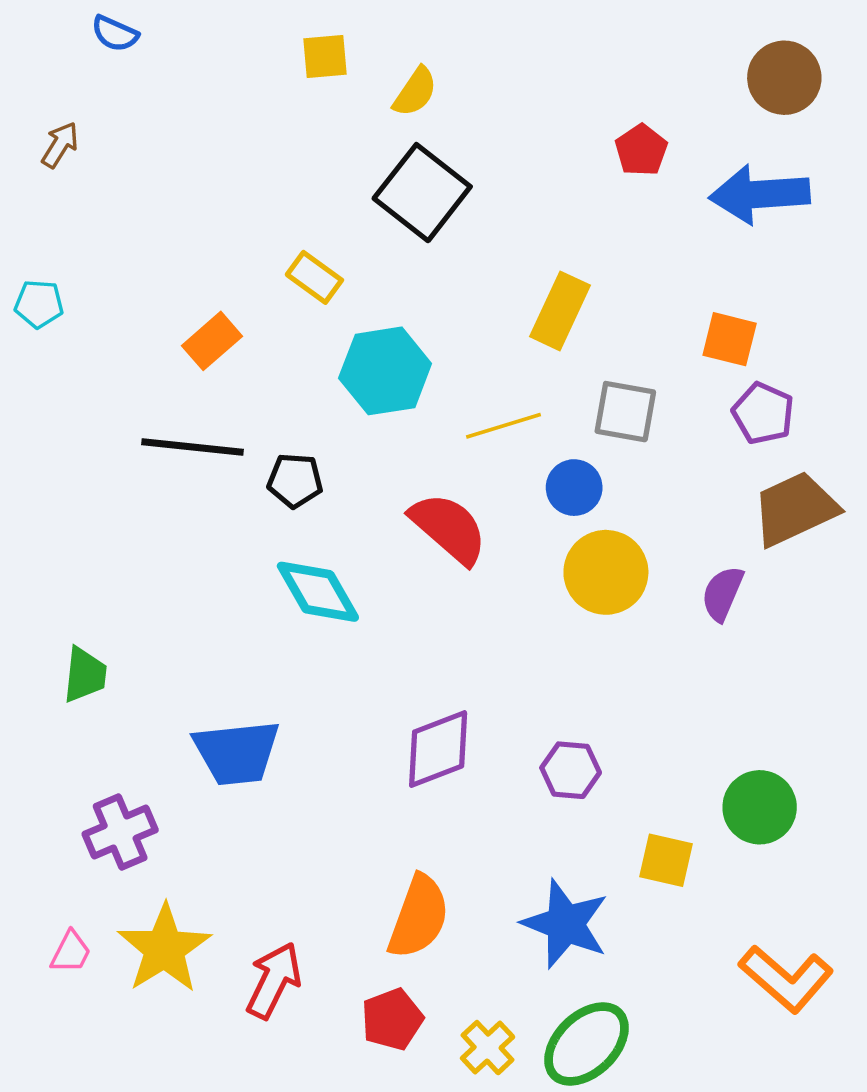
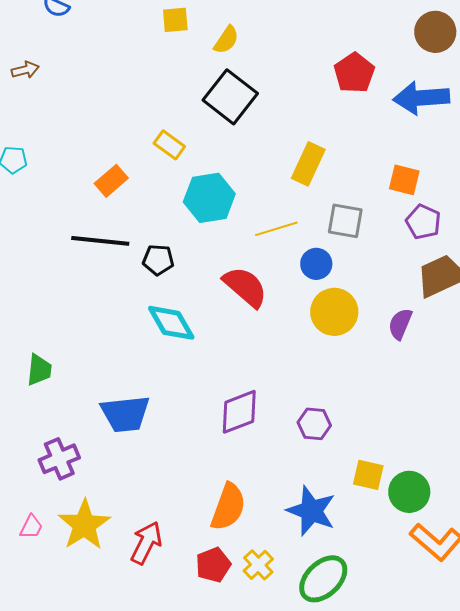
brown arrow: (60, 145) -> (25, 70), turned 44
red pentagon: (641, 150) -> (354, 73), size x1.4
green circle: (760, 807) -> (409, 492), moved
yellow cross: (488, 1048) -> (258, 565), moved

